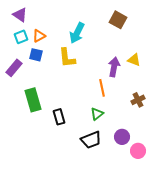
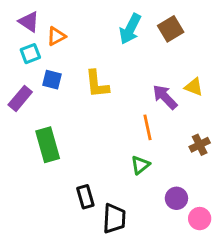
brown square: (118, 20) -> (171, 29), turned 30
cyan arrow: (77, 33) -> (130, 29), moved
orange triangle: (39, 36) -> (56, 36), moved
purple arrow: (114, 67) -> (165, 97), turned -54
black rectangle: (59, 117) -> (85, 197), moved
black trapezoid: (91, 140) -> (114, 219), moved, turned -65

